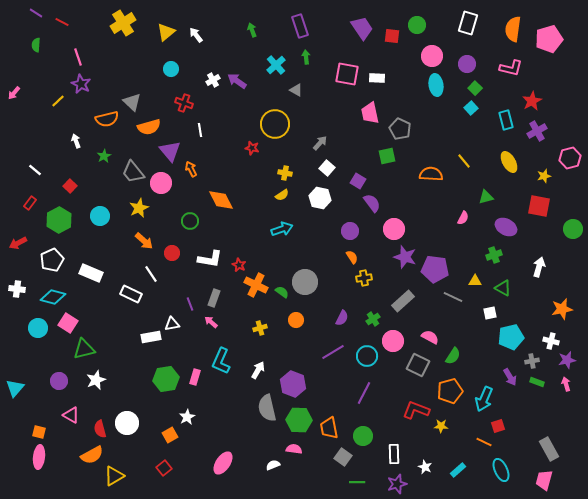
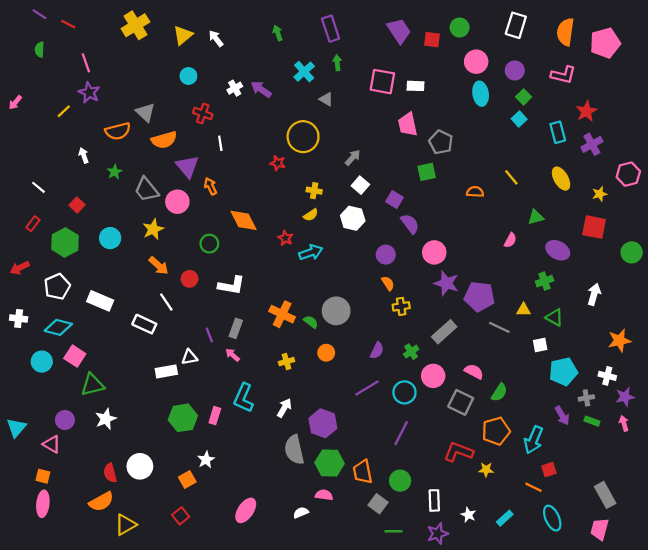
orange semicircle: (431, 174) -> (475, 192), size x0.7
red star: (239, 265) -> (285, 238), moved
pink triangle: (71, 415) -> (52, 444), moved

